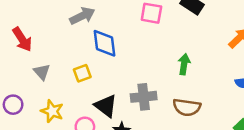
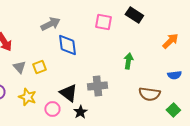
yellow square: (82, 73) -> (39, 67), moved
brown semicircle: (187, 107) -> (149, 94), moved

